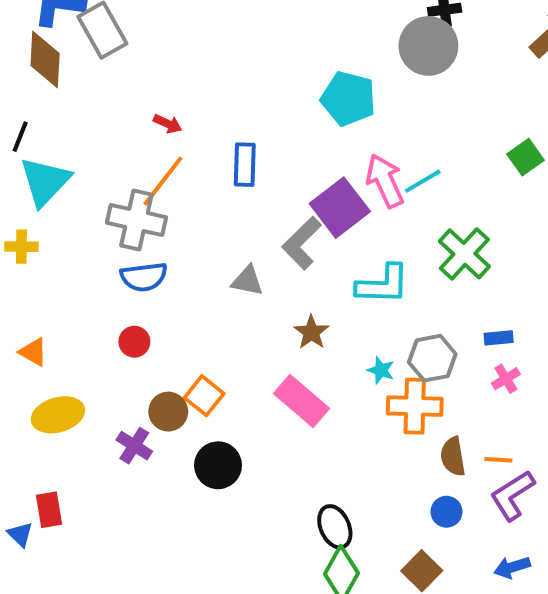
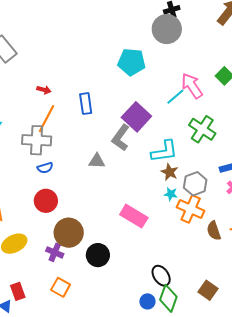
pink arrow: (385, 181) -> (192, 86), moved
blue semicircle: (144, 277) -> (45, 168), size x0.7
brown star: (311, 332) -> (170, 172), moved
red circle: (134, 342) -> (46, 201), size x1.5
orange square: (204, 396) -> (61, 287), moved
orange cross: (415, 406) -> (191, 209), turned 32
brown circle: (168, 412) -> (69, 233), size x1.5
blue circle: (447, 512) -> (147, 301), moved

